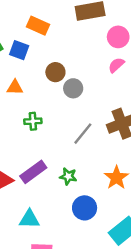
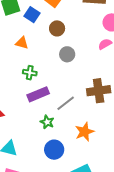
brown circle: (55, 72) -> (57, 28), moved
gray line: (83, 134) -> (66, 103), moved
purple rectangle: (33, 172) -> (38, 94), moved

